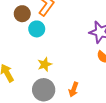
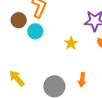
yellow star: (45, 64) -> (71, 43), moved

